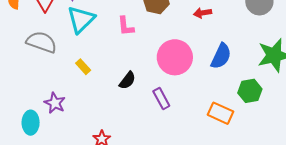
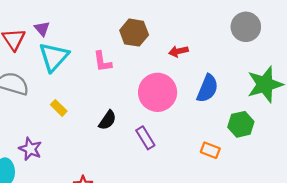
red arrow: (203, 13) -> (178, 51), moved
orange rectangle: (221, 113) -> (210, 150), size x0.7

